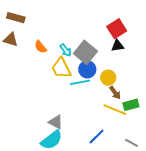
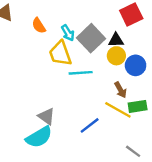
black triangle: (118, 46) -> (116, 40), moved
blue circle: (87, 69) -> (136, 65), moved
yellow circle: (108, 78) -> (116, 56), moved
blue line: (97, 136) -> (90, 125), moved

